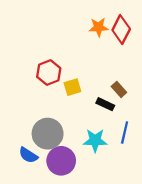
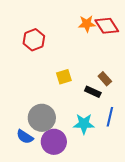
red diamond: (121, 29) -> (107, 26), turned -60
red hexagon: (49, 72) -> (34, 40), moved

